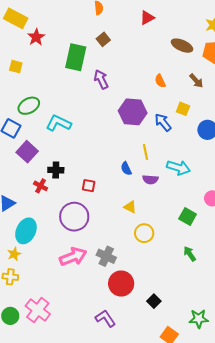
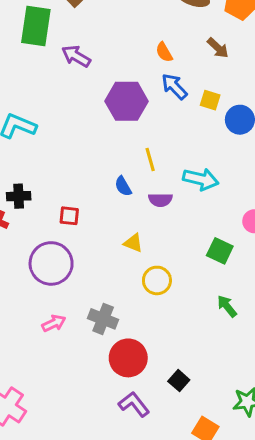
purple arrow: (101, 79) -> (76, 56), turned -30
yellow square: (183, 109) -> (210, 100), moved
blue arrow: (163, 122) -> (174, 87), moved
pink arrow: (73, 257) -> (54, 323), size x0.6
purple L-shape: (105, 318) -> (134, 404), moved

